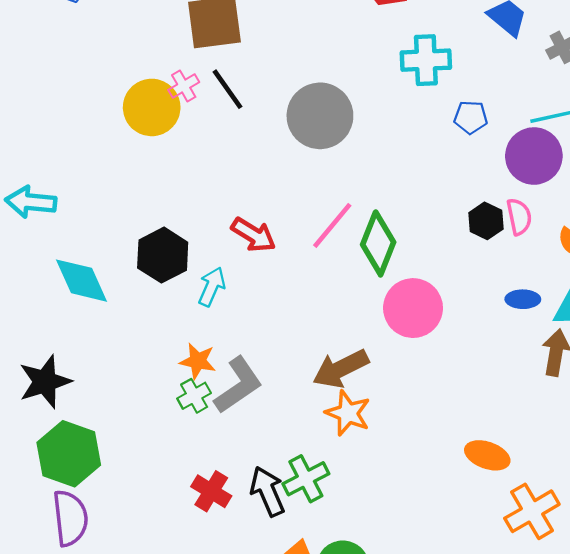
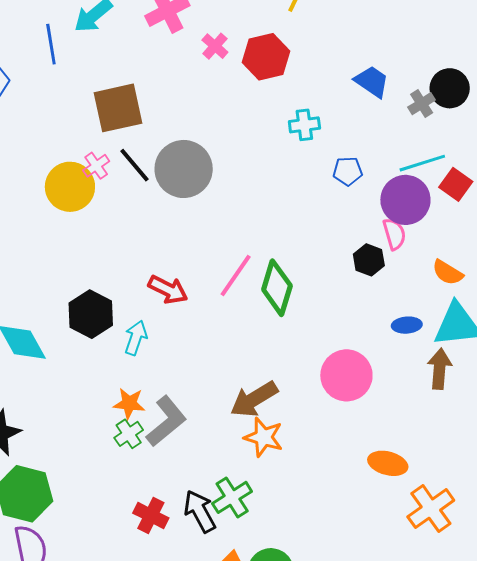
cyan cross: (426, 60) -> (304, 125), size x0.7
gray circle: (320, 116) -> (184, 169), moved
pink semicircle: (519, 217) -> (394, 234), moved
pink circle: (413, 308) -> (346, 375), moved

